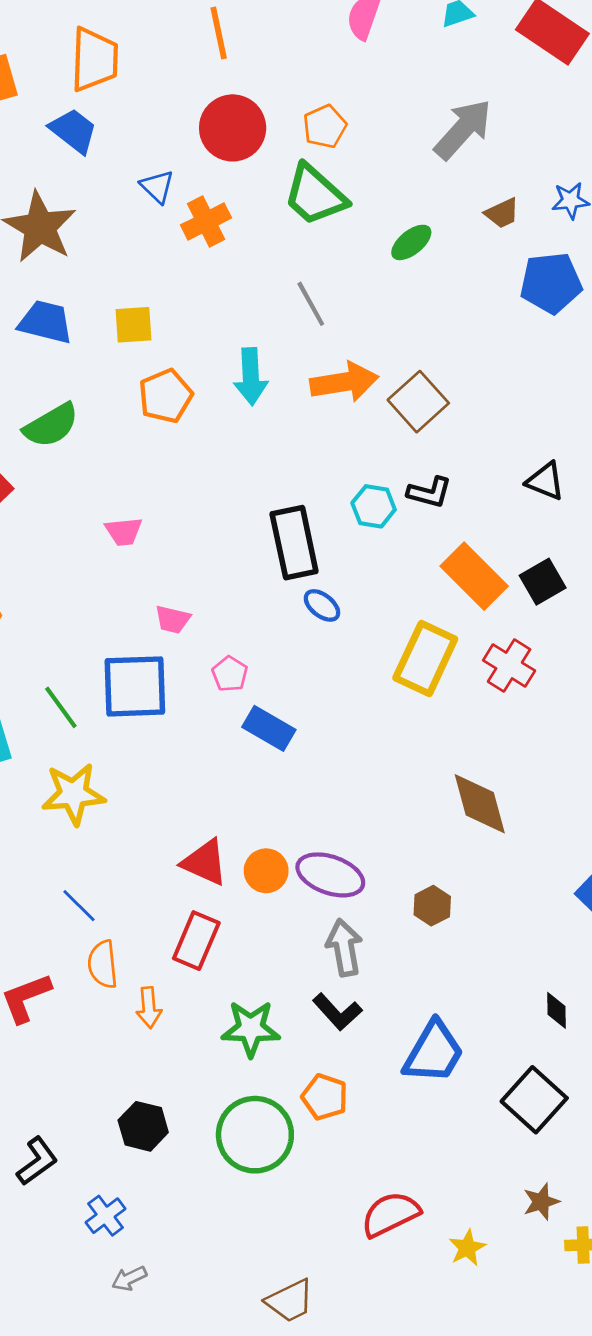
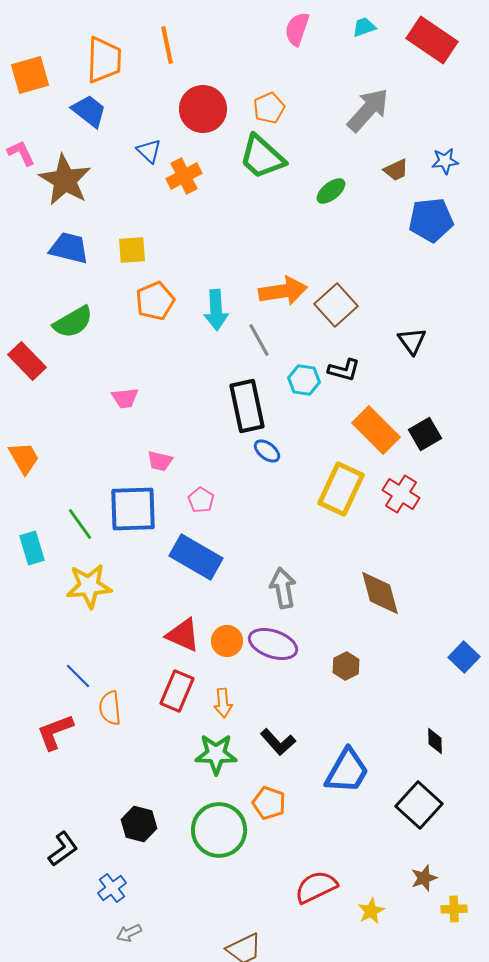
orange line: (219, 33) -> (167, 45), moved
gray line: (311, 304) -> (259, 340), moved
cyan arrow: (251, 376) -> (216, 310), moved
black triangle: (545, 481) -> (412, 341), moved, turned 32
blue rectangle: (269, 728) -> (196, 557), moved, size x1.4
blue line: (79, 906) -> (78, 676), moved
gray arrow: (344, 948) -> (283, 588), moved
orange arrow: (149, 1008) -> (223, 703), moved

